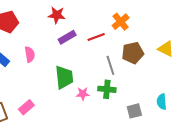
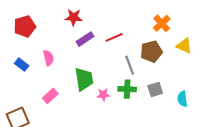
orange cross: (121, 22) -> (162, 23), moved
pink rectangle: (26, 107) -> (50, 96), moved
gray square: (134, 111) -> (155, 90), moved

